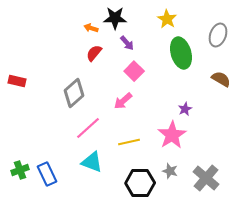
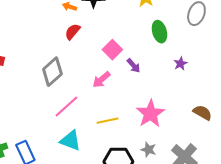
purple arrow: (127, 43) -> (133, 66), moved
green ellipse: (181, 53) -> (159, 32), size x0.7
brown semicircle: (221, 79) -> (202, 113), moved
purple star: (185, 109) -> (180, 64), moved

